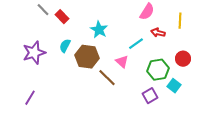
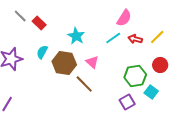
yellow line: (180, 21) -> (157, 37), moved, turned 42
cyan line: (136, 44) -> (113, 38), moved
pink triangle: (122, 62) -> (92, 62), moved

